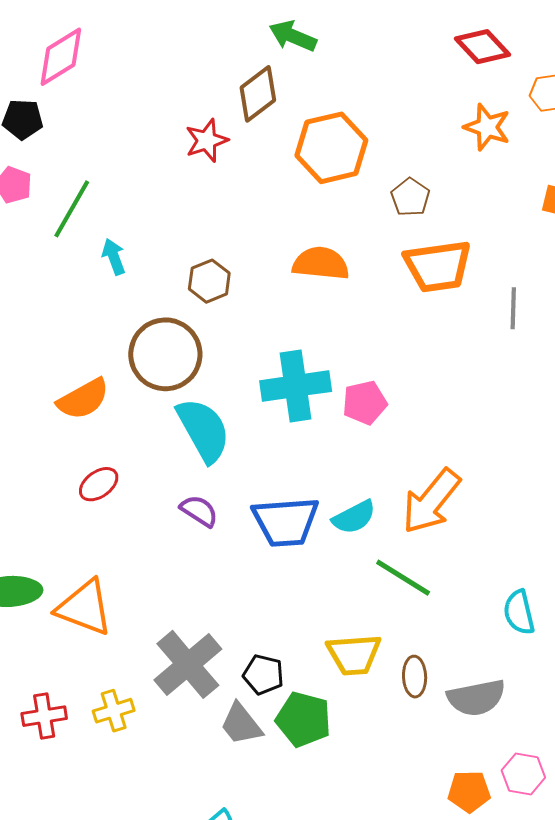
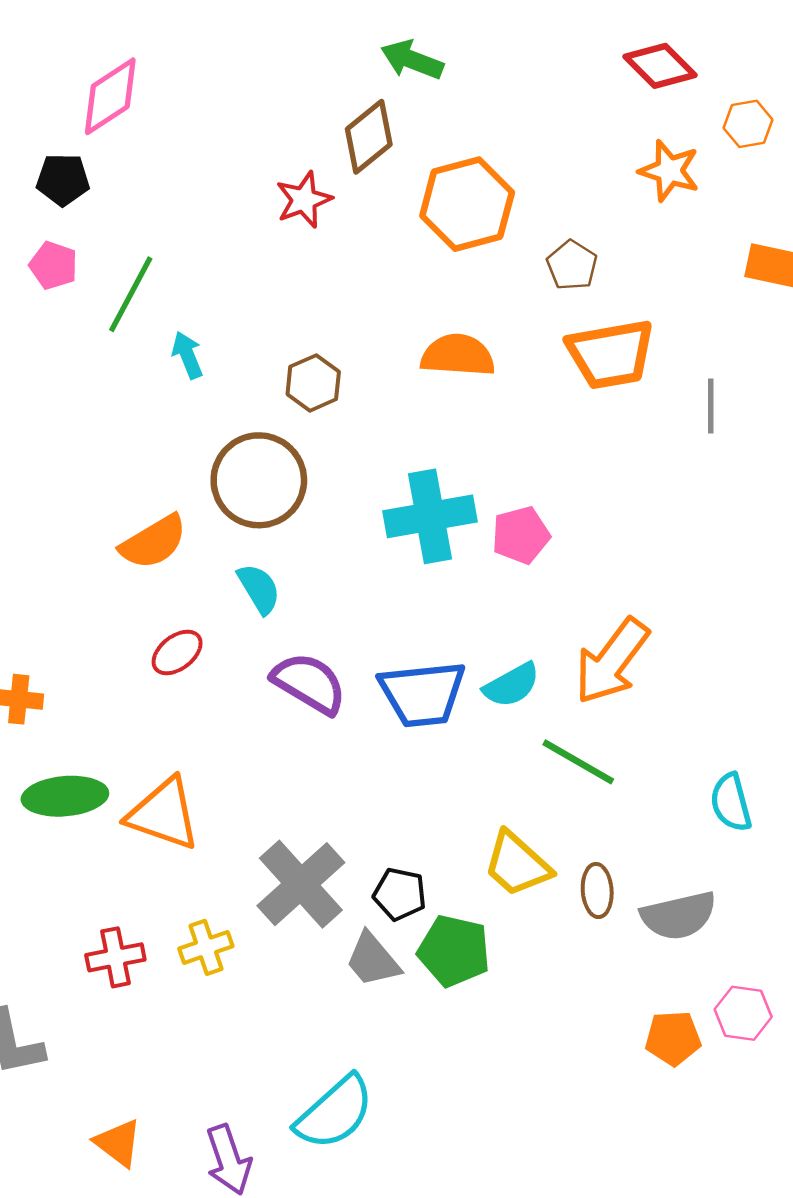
cyan semicircle: (203, 430) -> (259, 589), moved, size x0.6
purple semicircle: (199, 511) -> (309, 683), size x1.5
yellow trapezoid: (354, 654) -> (517, 864), turned 48

